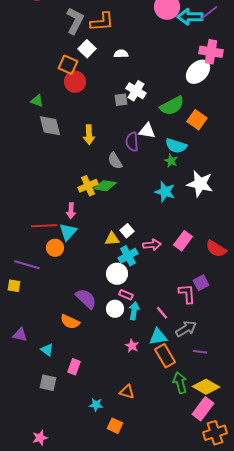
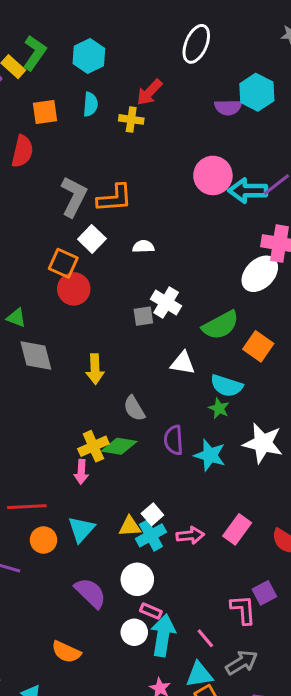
purple semicircle: (132, 142) -> (174, 440), moved
pink arrow: (71, 211) -> (81, 472), moved
cyan triangle: (68, 232) -> (81, 529), moved
cyan cross: (128, 256) -> (151, 535), moved
purple semicircle: (86, 299) -> (90, 593), moved
cyan arrow: (134, 311) -> (163, 635), size x1.5

